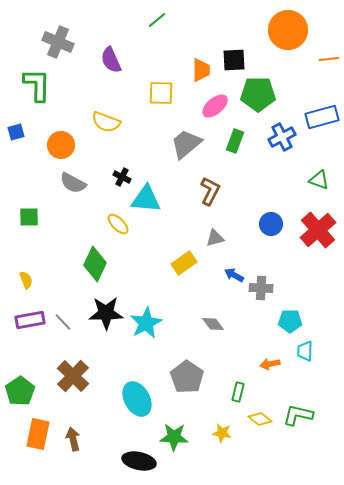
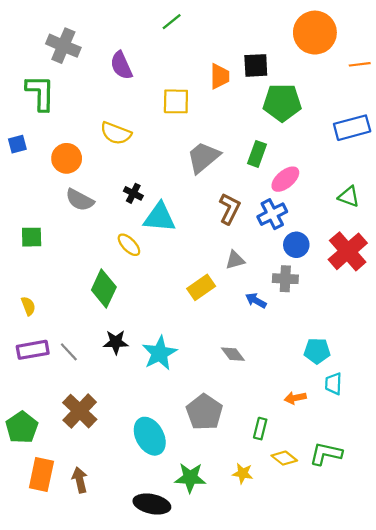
pink ellipse: (215, 106) -> (285, 179), moved
blue cross: (282, 137) -> (272, 214), moved
gray cross: (261, 288) -> (285, 279), moved
black star: (106, 313) -> (116, 342), size x0.7

